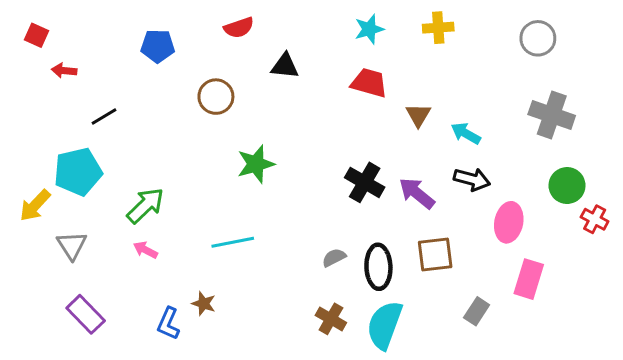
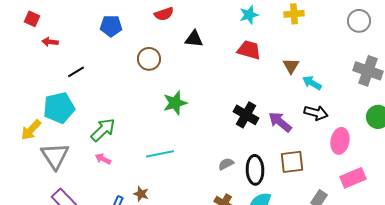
brown triangle: (418, 115) -> (291, 66), moved
gray triangle: (72, 245) -> (55, 156), size x1.4
pink rectangle: (529, 279) -> (353, 178), turned 50

